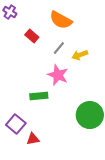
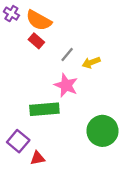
orange semicircle: (61, 20) -> (39, 20), moved
green rectangle: (39, 96) -> (44, 109), size x1.4

